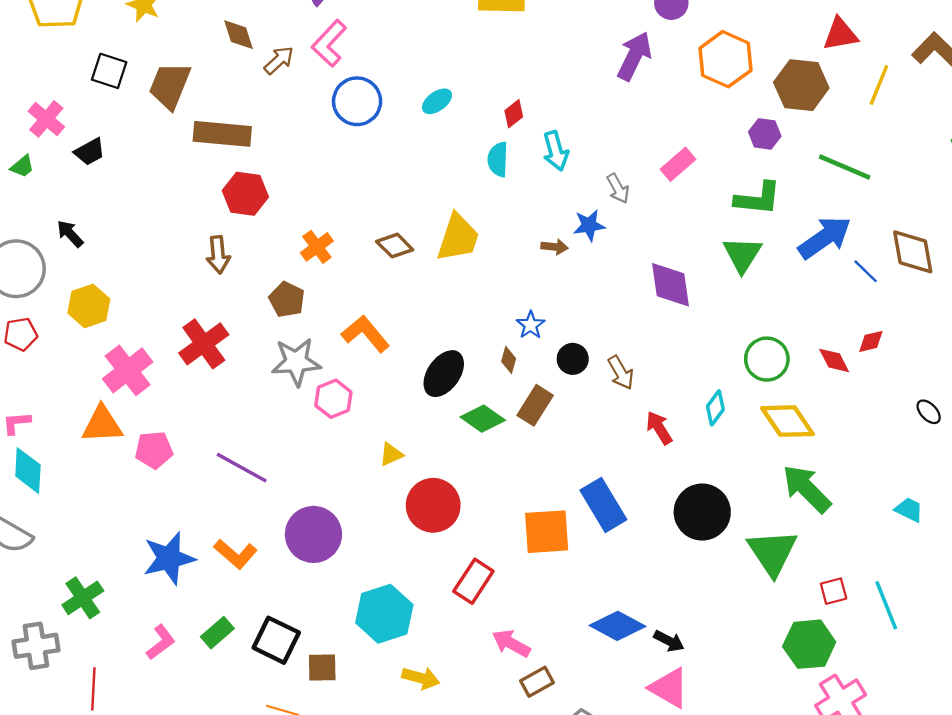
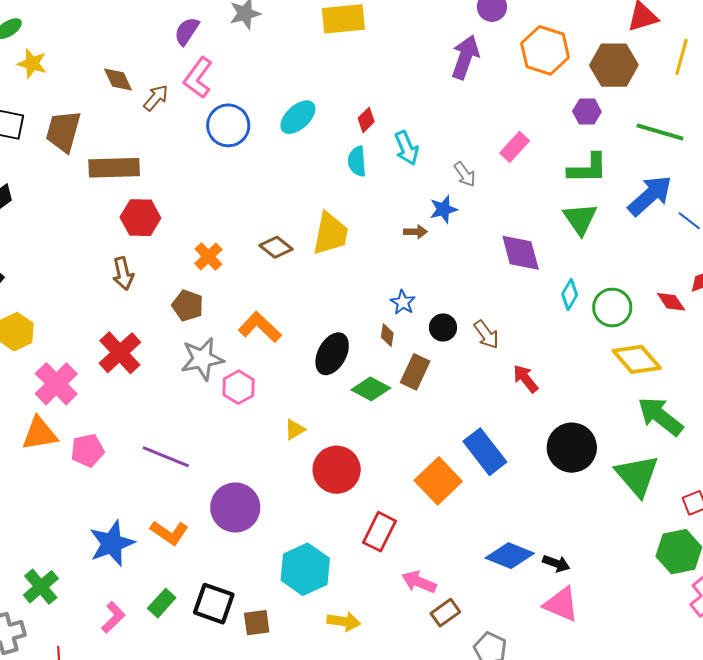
cyan ellipse: (437, 101) -> (298, 117), size x1.4
cyan diamond: (715, 408) -> (570, 294), moved
orange square: (547, 532) -> (438, 481), turned -33

